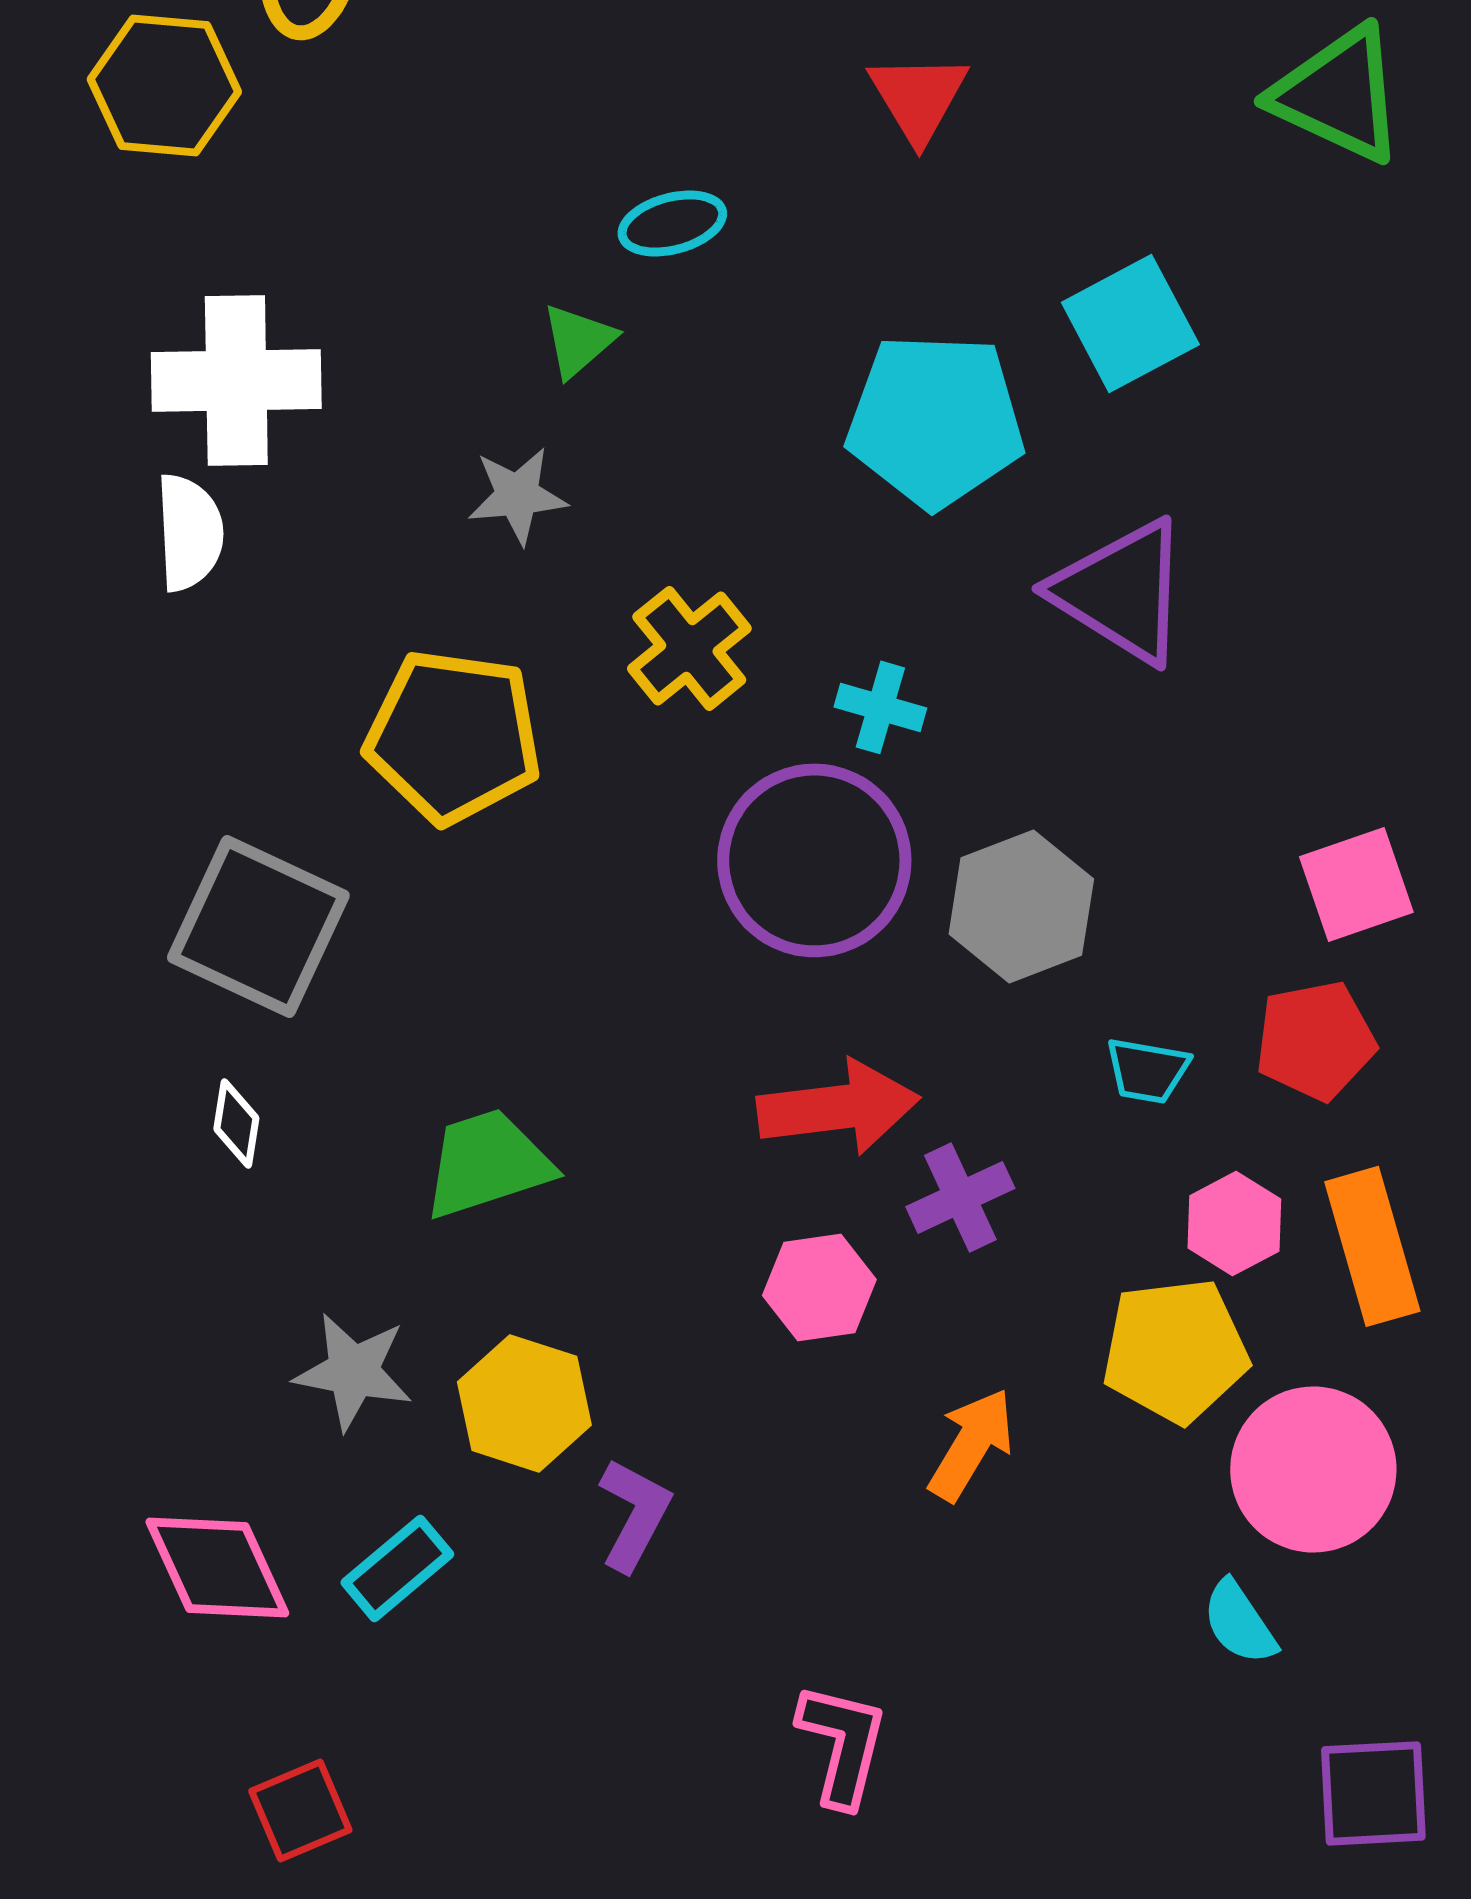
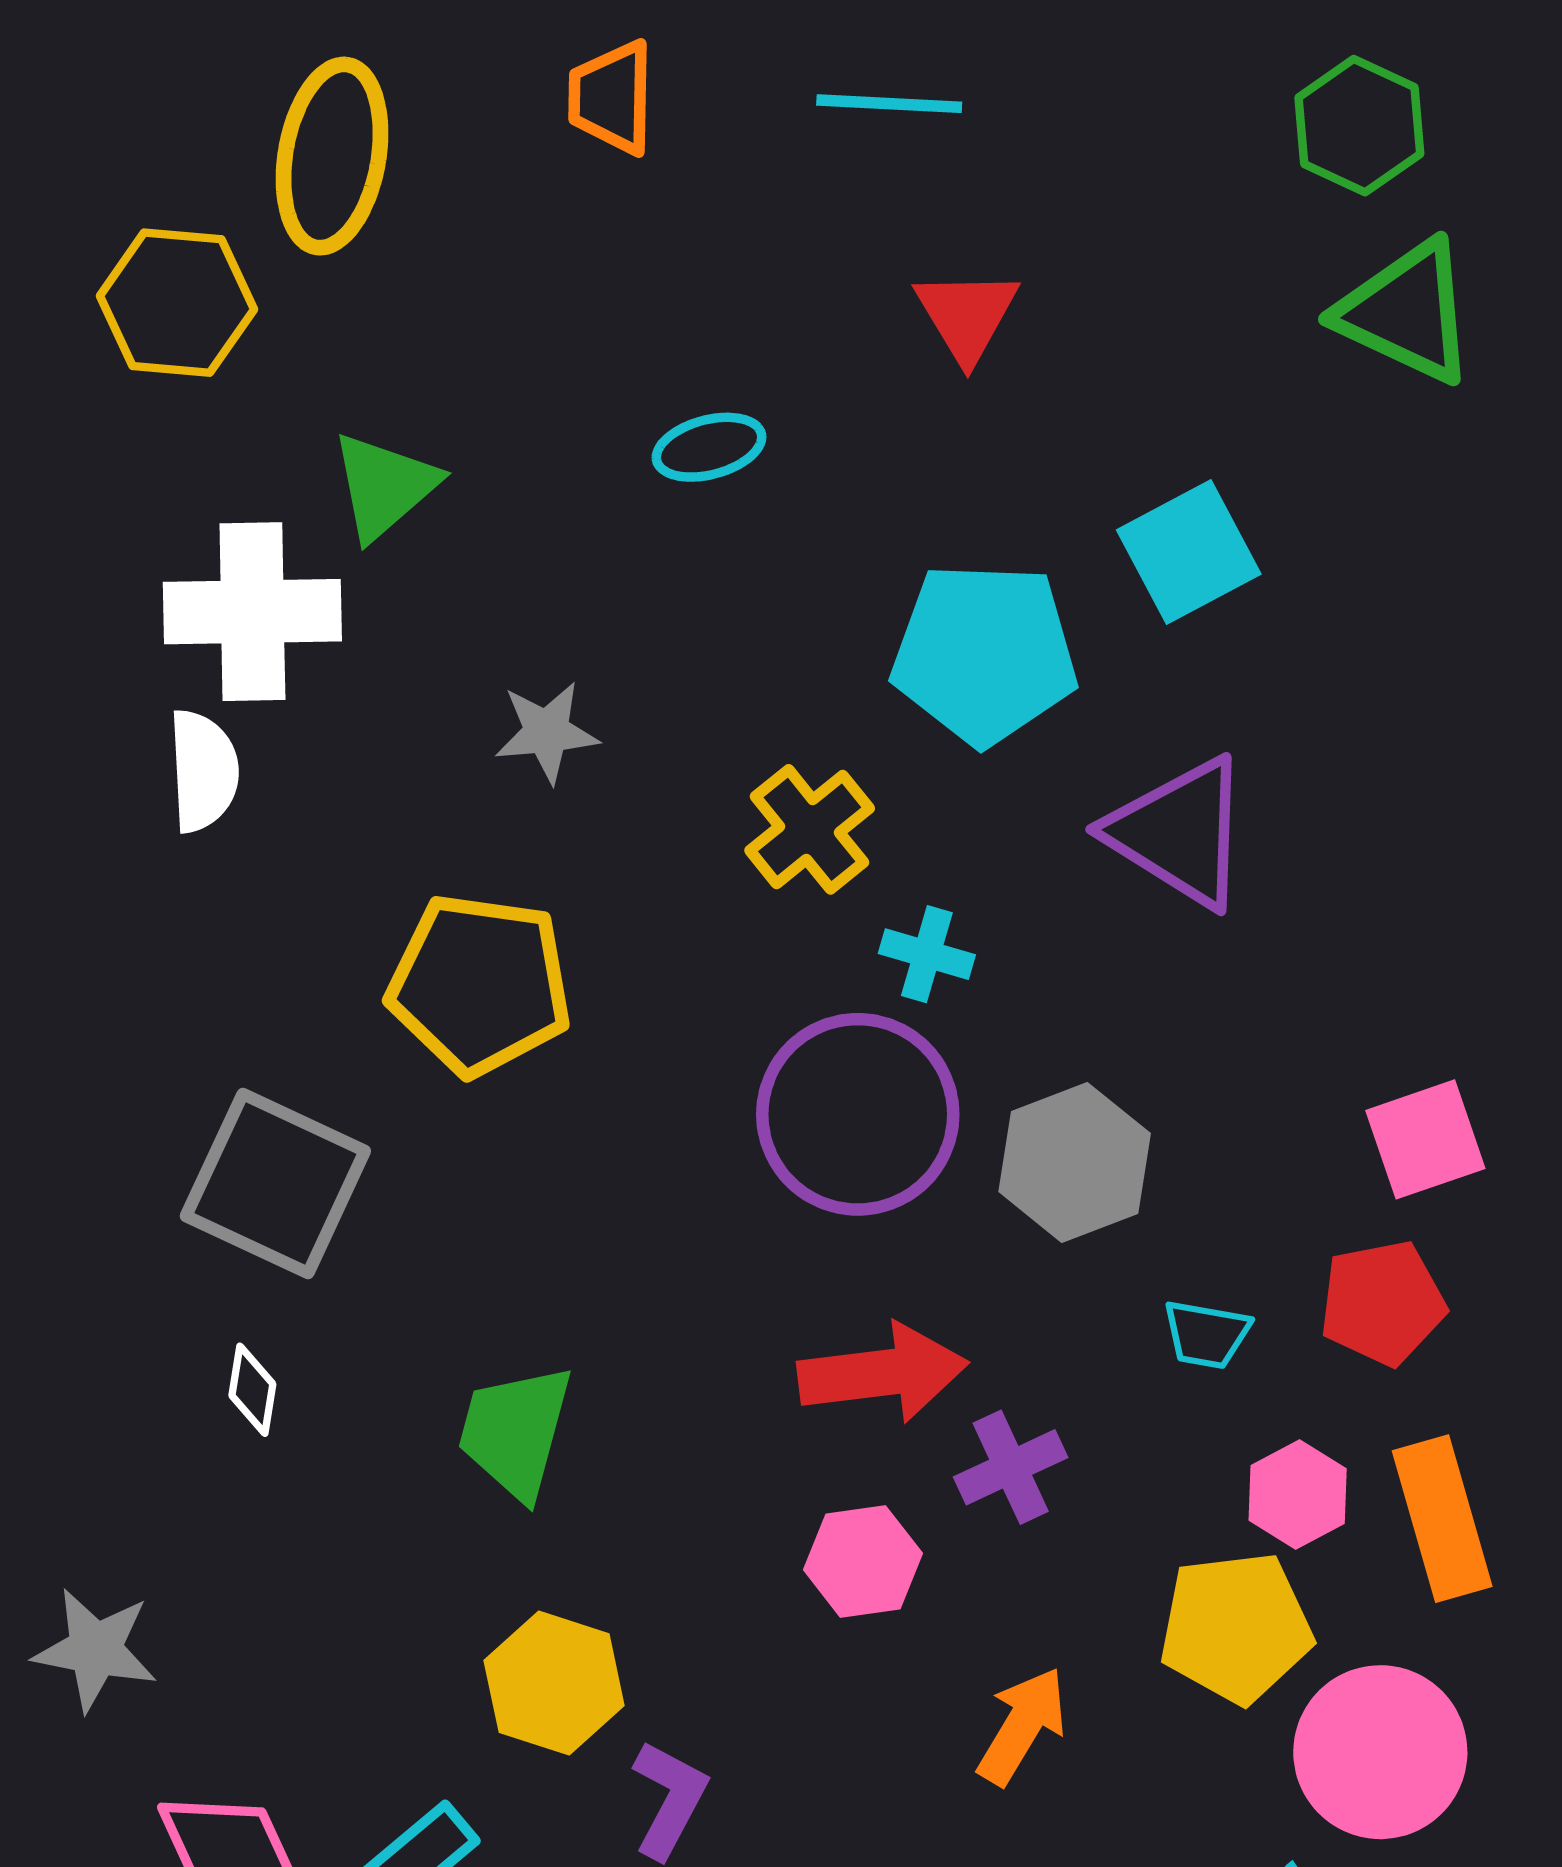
green triangle: (578, 340) -> (384, 486), moved, size x1.4
yellow cross: (689, 648) -> (810, 829), moved
green trapezoid: (487, 1163) -> (515, 1432), turned -57
gray star: (353, 1371) -> (95, 1649), moved

